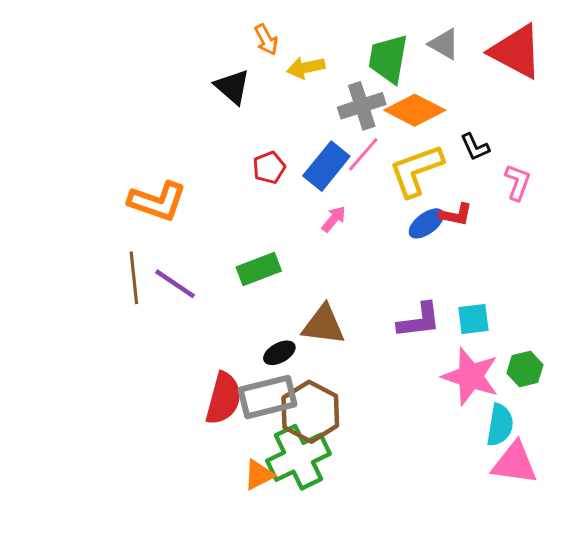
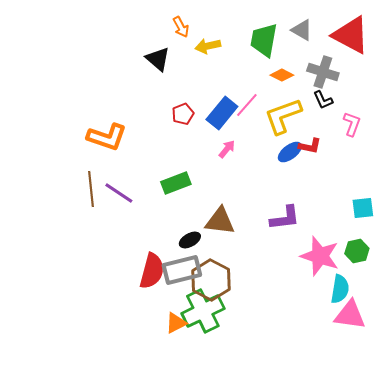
gray cross: (362, 106) -> (323, 72), moved, turned 36
orange diamond: (415, 110) -> (282, 75), size x0.6
cyan square: (473, 319) -> (363, 208), moved

